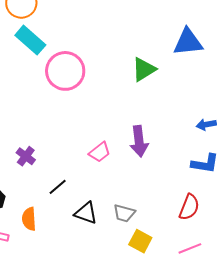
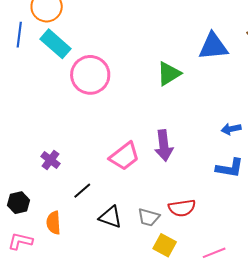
pink trapezoid: (100, 152) -> (124, 156), size x1.4
red semicircle: (189, 207) -> (182, 208), moved, turned 60

